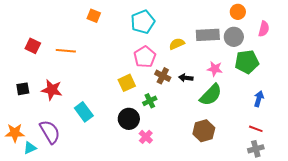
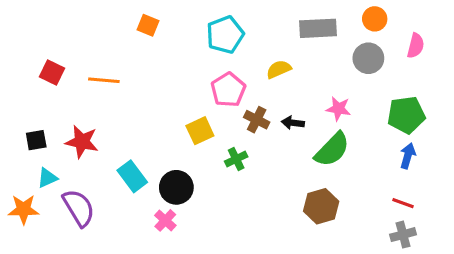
gray rectangle: (208, 35) -> (318, 28), moved
green pentagon: (247, 62) -> (406, 115), moved
black circle: (129, 119) -> (176, 187), moved
pink cross: (146, 137) -> (165, 220), moved
cyan triangle: (30, 148) -> (47, 178), moved

